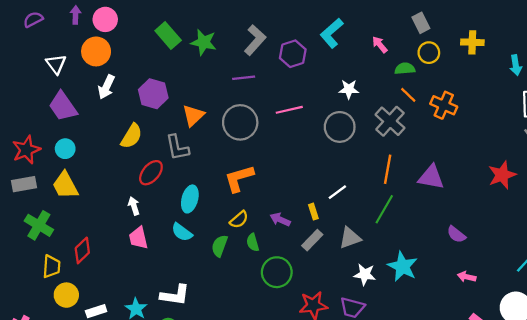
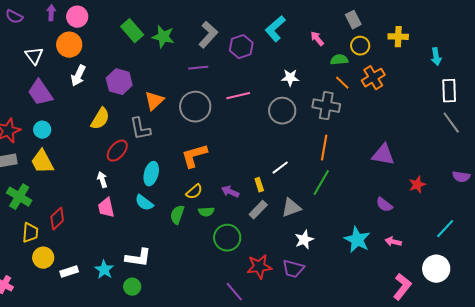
purple semicircle: (33, 19) -> (14, 17), turned -126
orange cross: (444, 105) -> (373, 78), moved, turned 35
gray cross: (390, 121) -> (326, 106), turned -32
red star: (502, 175) -> (417, 185), moved, size x0.7
purple triangle: (431, 177) -> (383, 155), moved
green semicircle: (253, 242) -> (206, 212), turned -77
cyan star: (403, 266) -> (357, 240), moved
white star: (365, 274) -> (304, 240), turned -30

